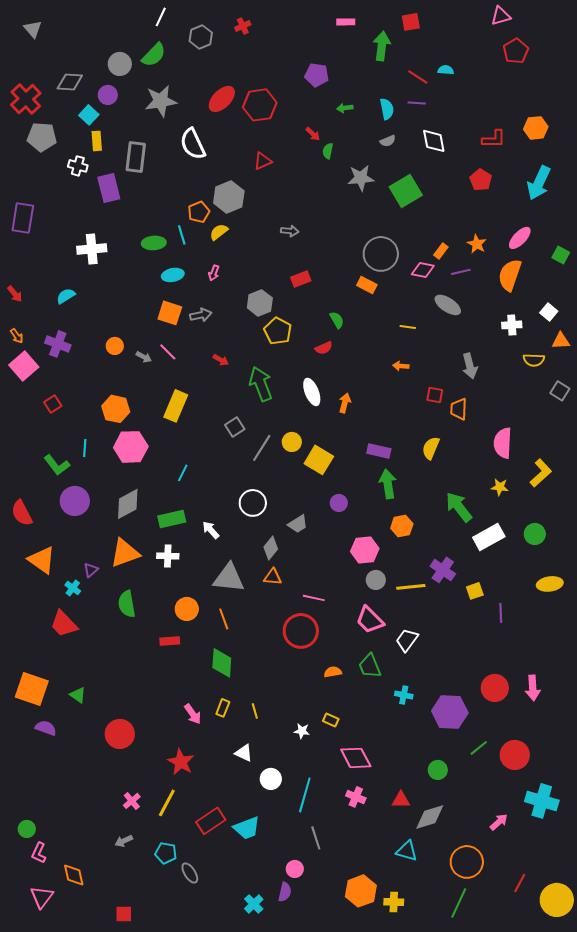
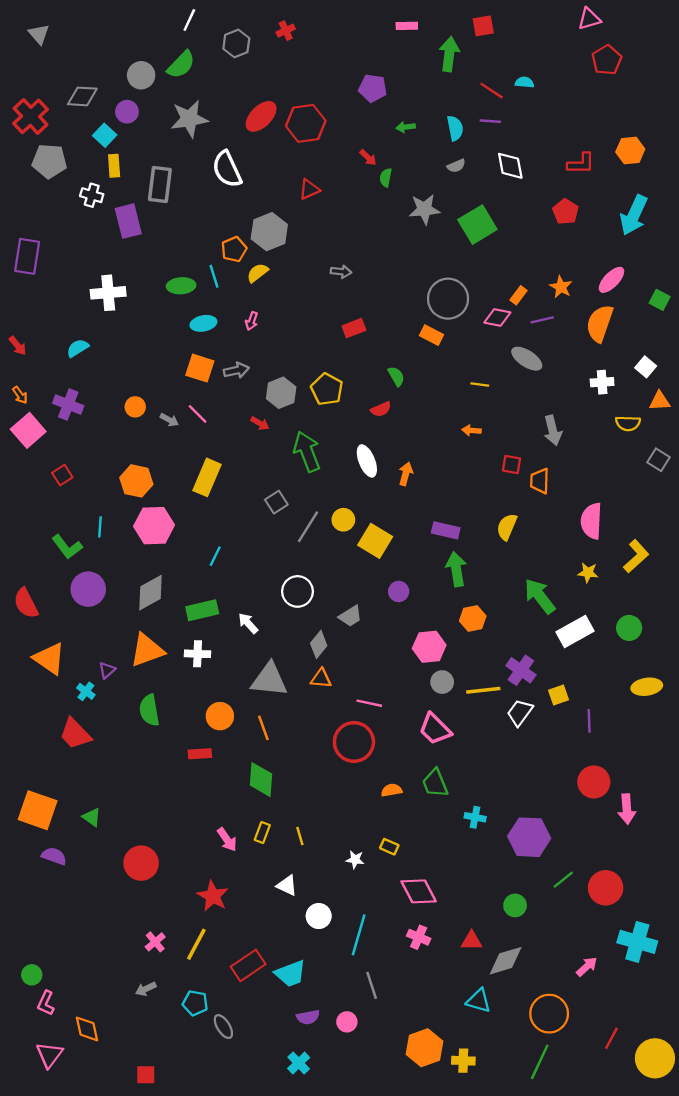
gray hexagon: (260, 303) -> (281, 393), moved
white trapezoid: (407, 640) -> (520, 713), moved
red circle: (495, 688) -> (594, 782), moved
purple semicircle: (285, 892) -> (308, 1017), moved, turned 66

